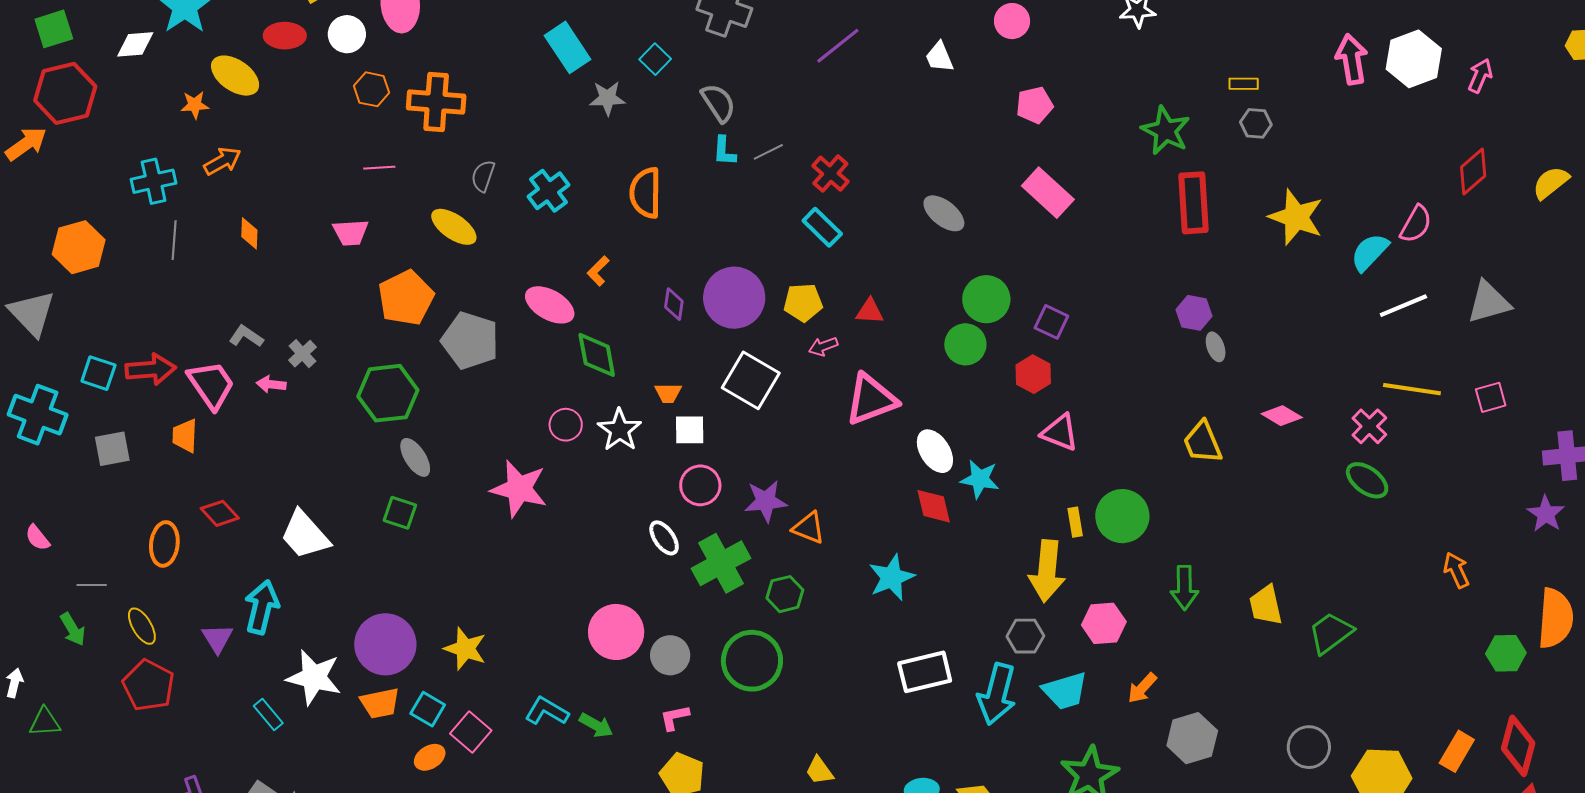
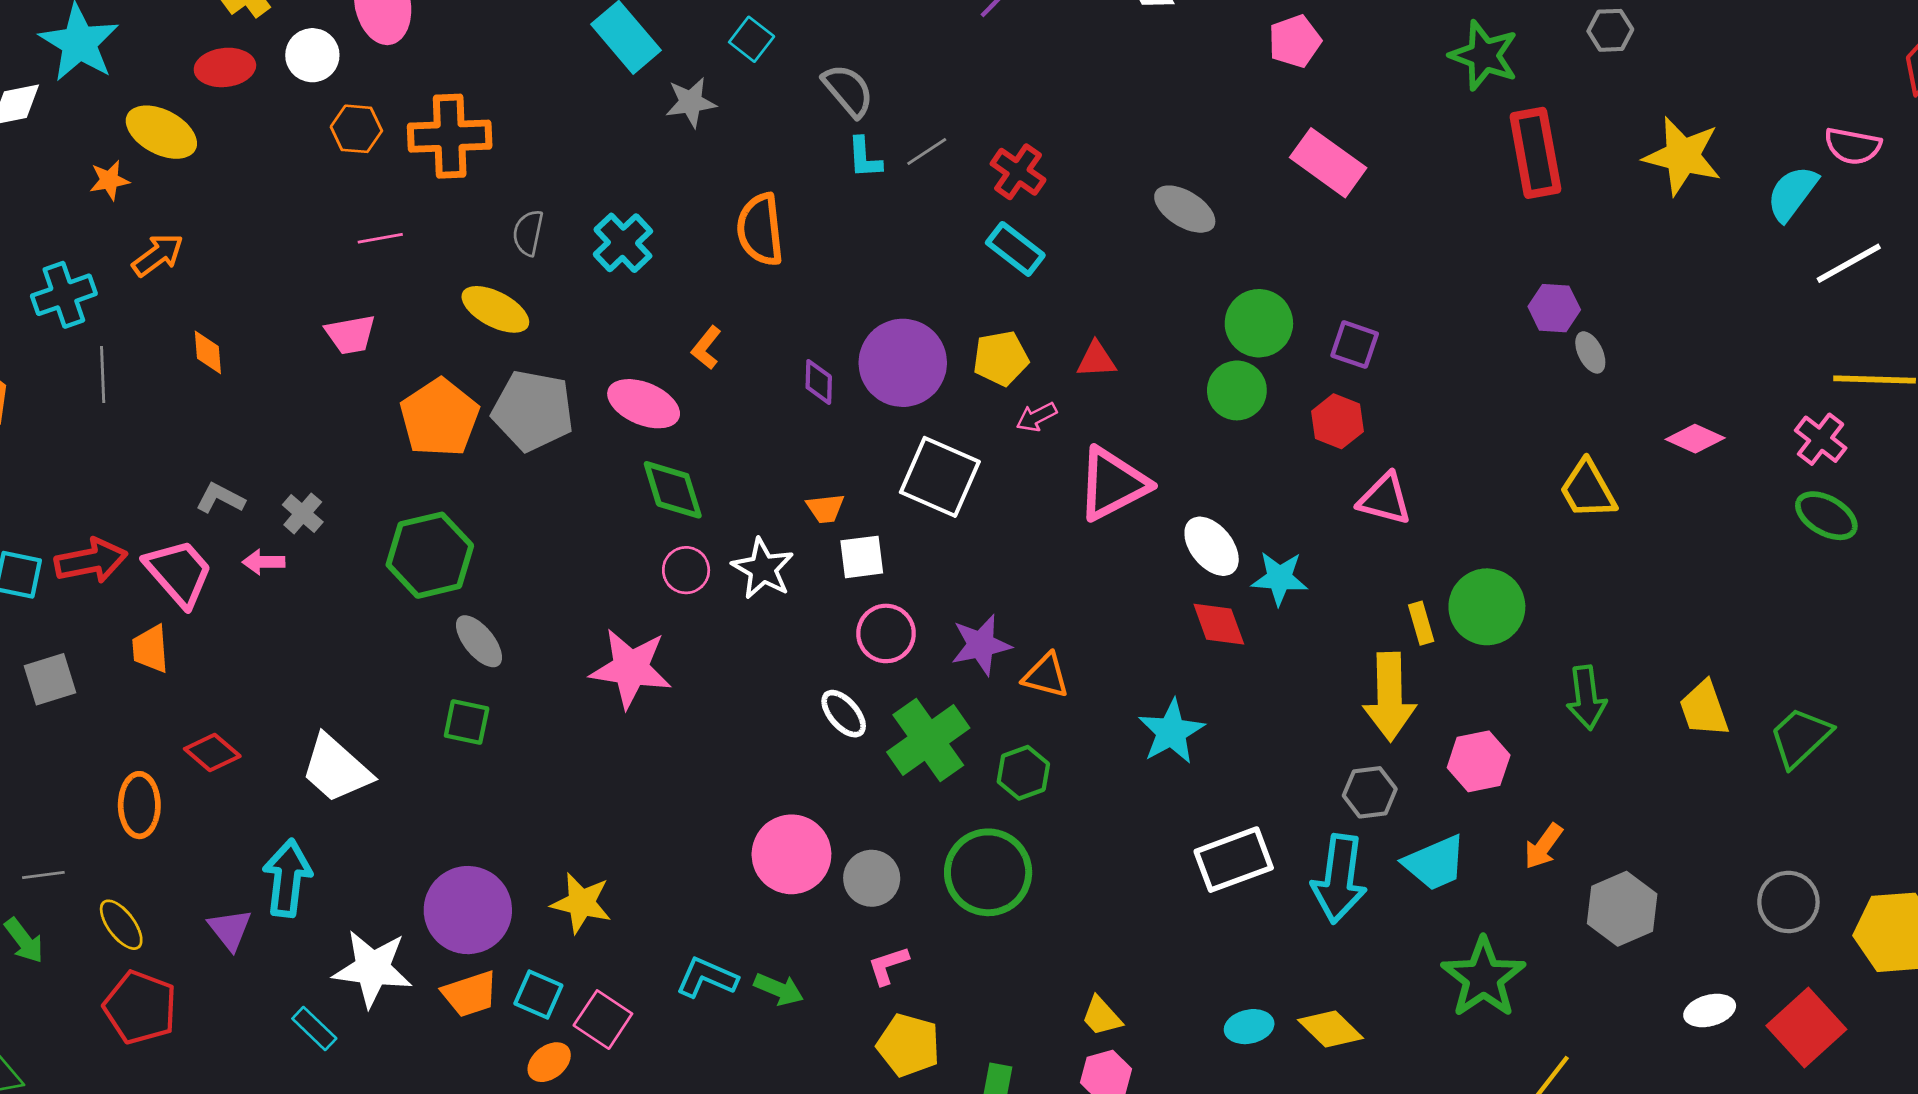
pink semicircle: (1416, 224) -> (1853, 146), turned 78
gray pentagon: (470, 341) -> (533, 411), moved
green diamond: (597, 355) -> (673, 490), moved

